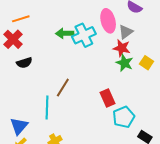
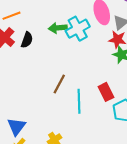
black semicircle: (24, 63) -> (27, 40), moved, turned -49
cyan line: (47, 107) -> (79, 101), moved

